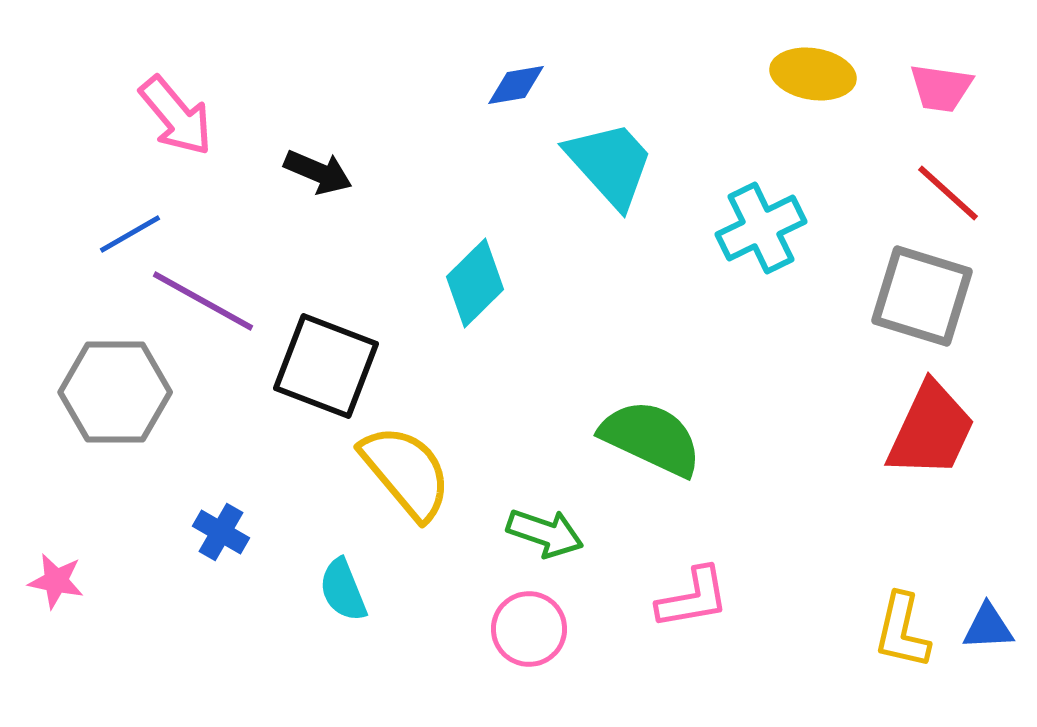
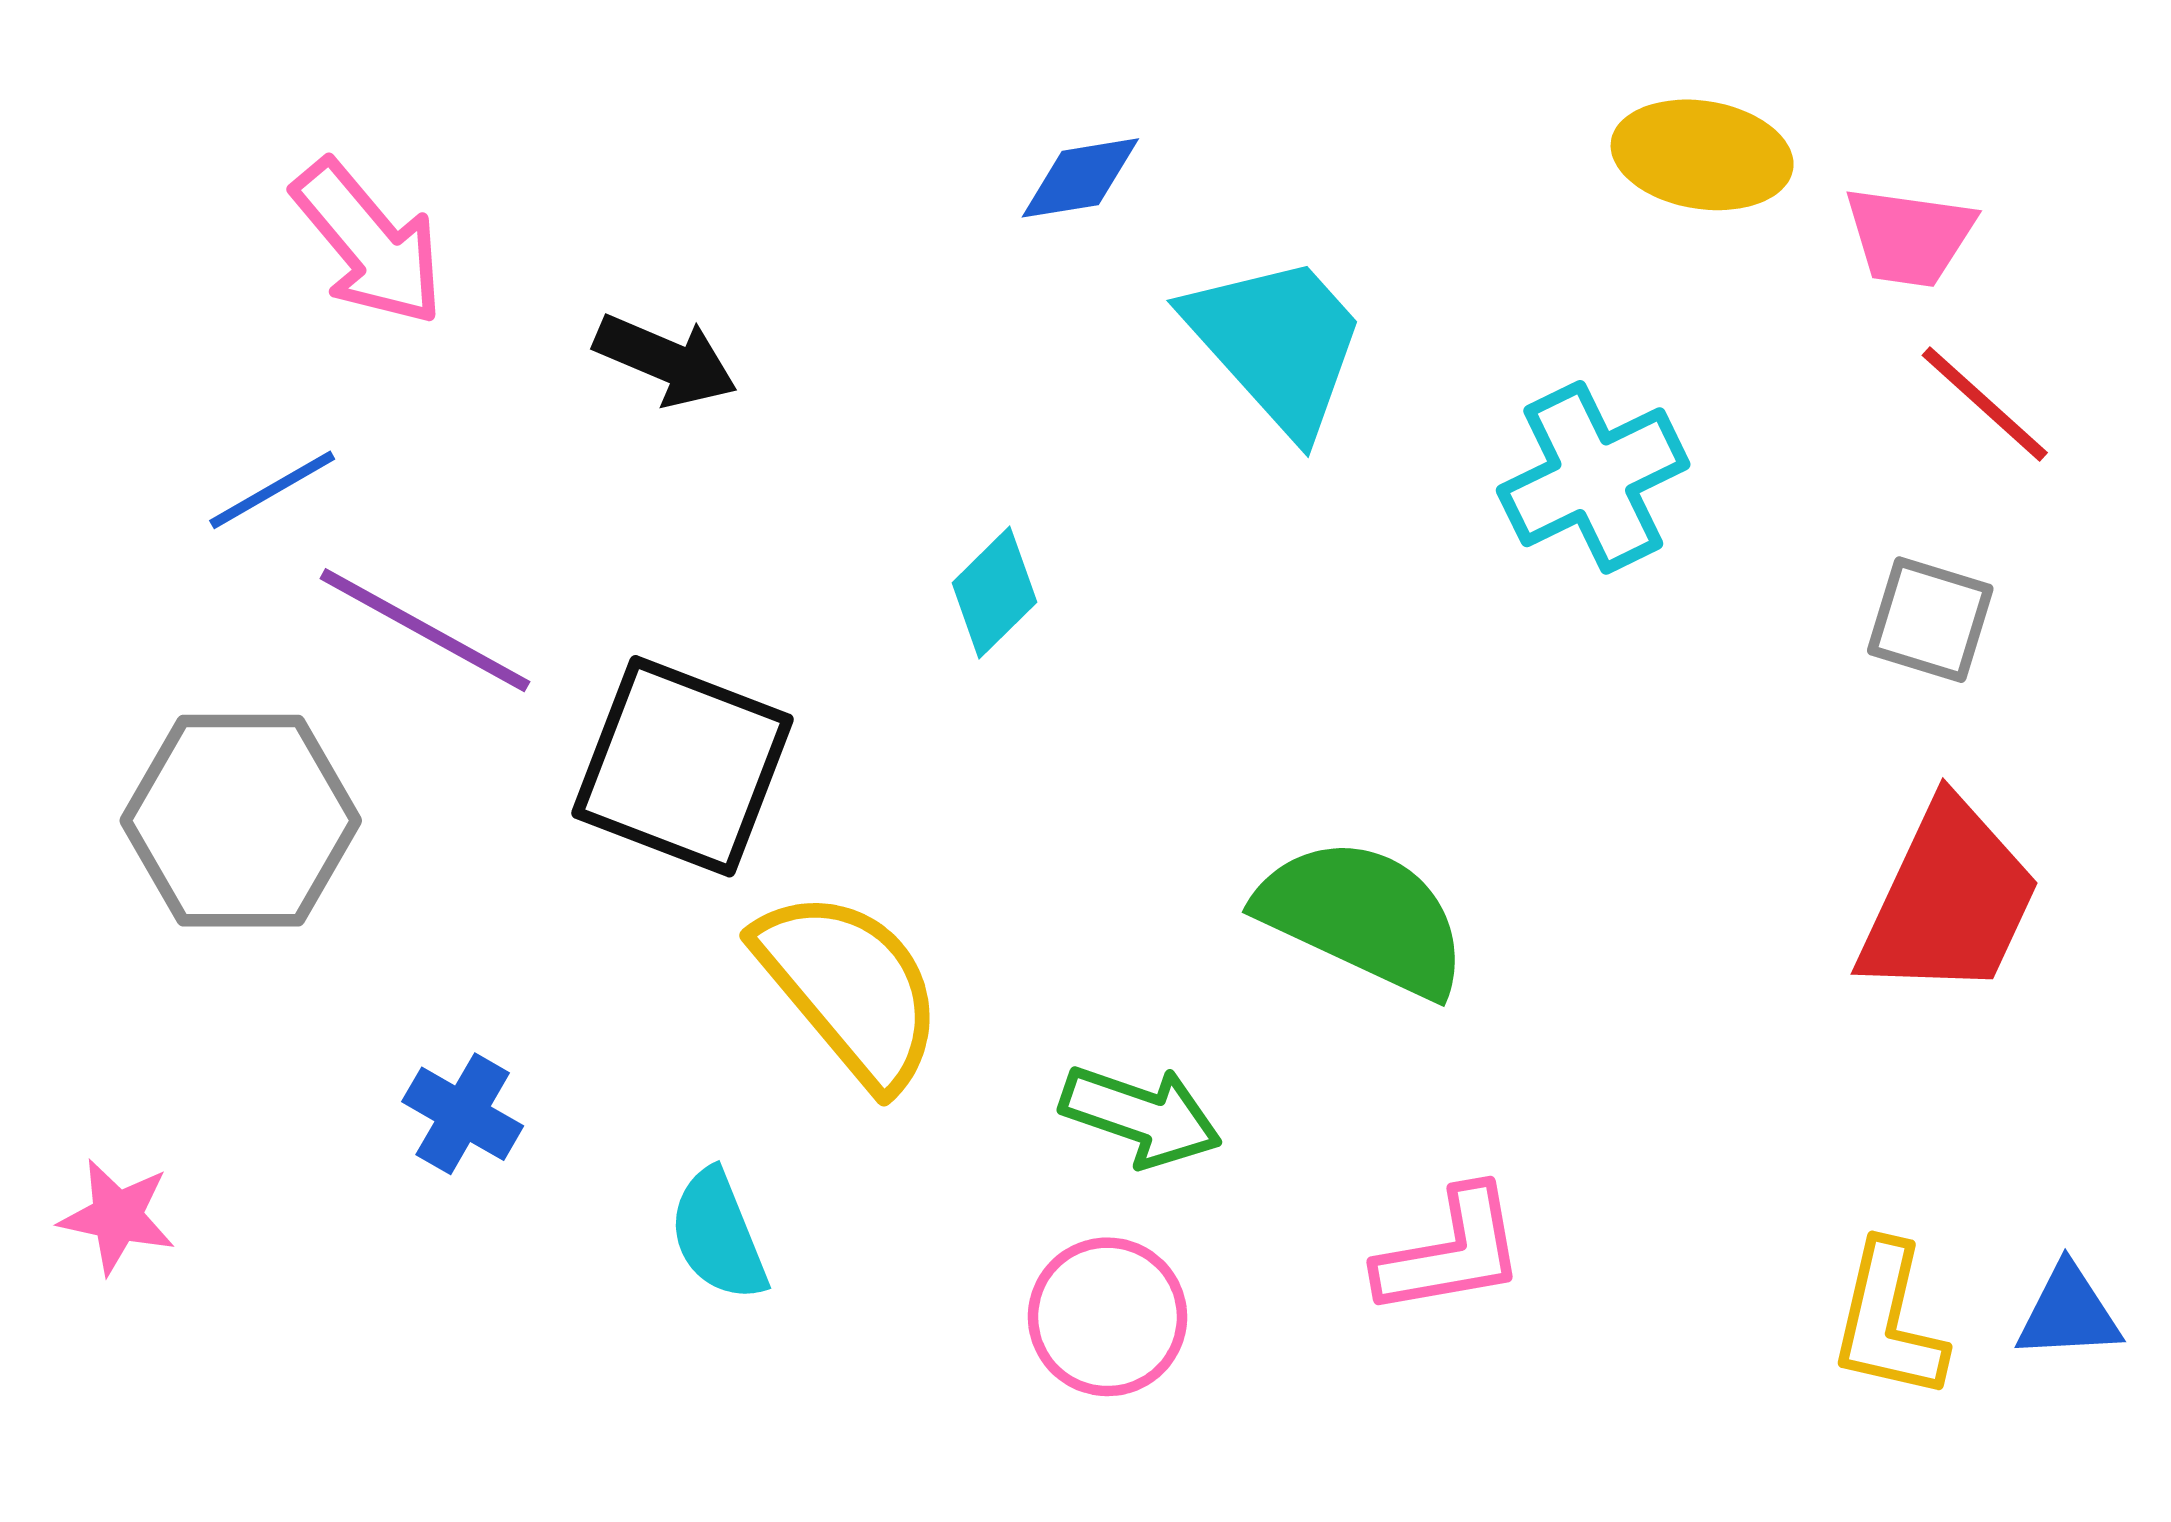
pink trapezoid: (941, 88) -> (1909, 237), moved
cyan diamond: (475, 283) -> (994, 592), size x0.7
gray square: (922, 296) -> (1930, 620), size x0.6

